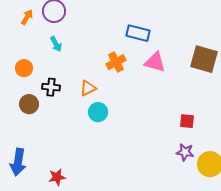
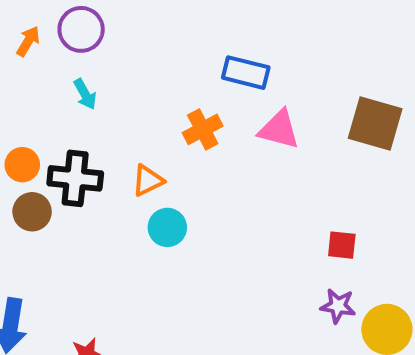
orange circle: (24, 68) -> (22, 165), moved
black cross: (51, 87) -> (75, 178), size x1.5

